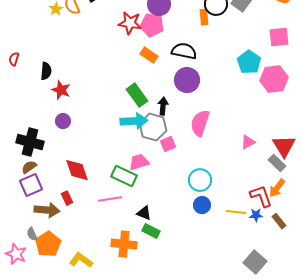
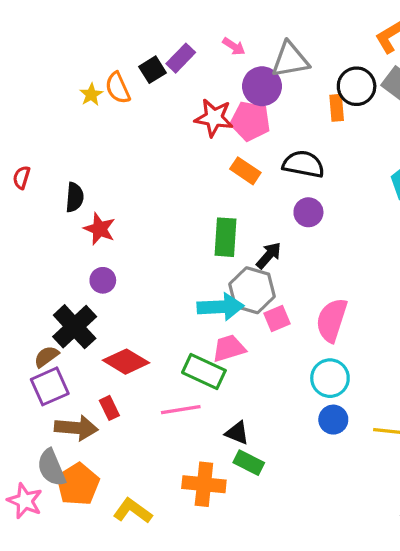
purple circle: (187, 80) -> (308, 212), size x0.7
green rectangle: (137, 95) -> (226, 237), turned 40
black arrow: (163, 106) -> (269, 255), turned 36
cyan arrow: (134, 121) -> (221, 307), moved
pink semicircle: (200, 123) -> (332, 320), moved
black cross: (30, 142) -> (75, 327), moved, turned 32
red diamond: (77, 170) -> (126, 362), turned -40
gray semicircle: (32, 234) -> (51, 468), size x1.6

